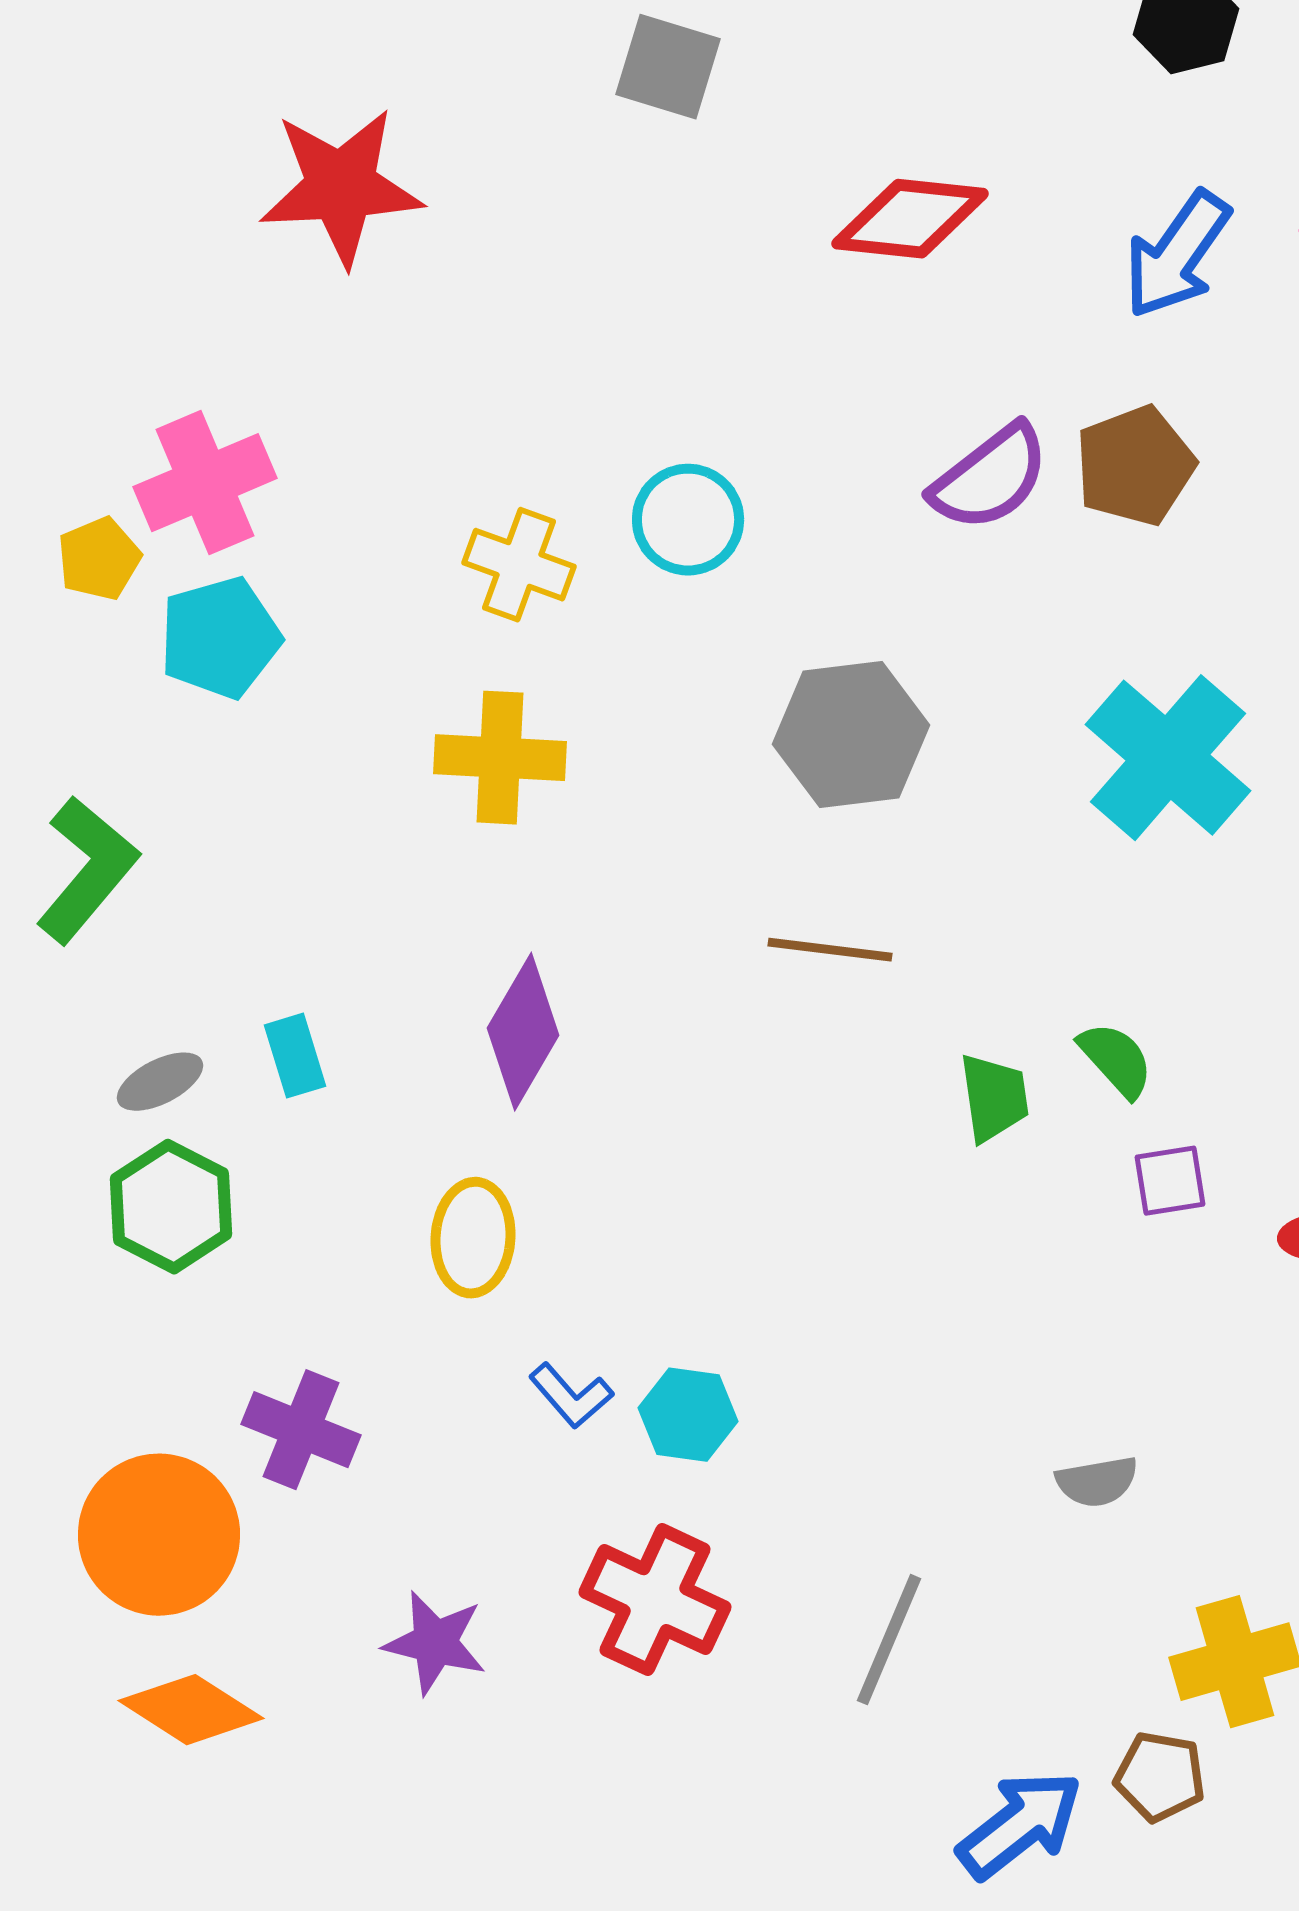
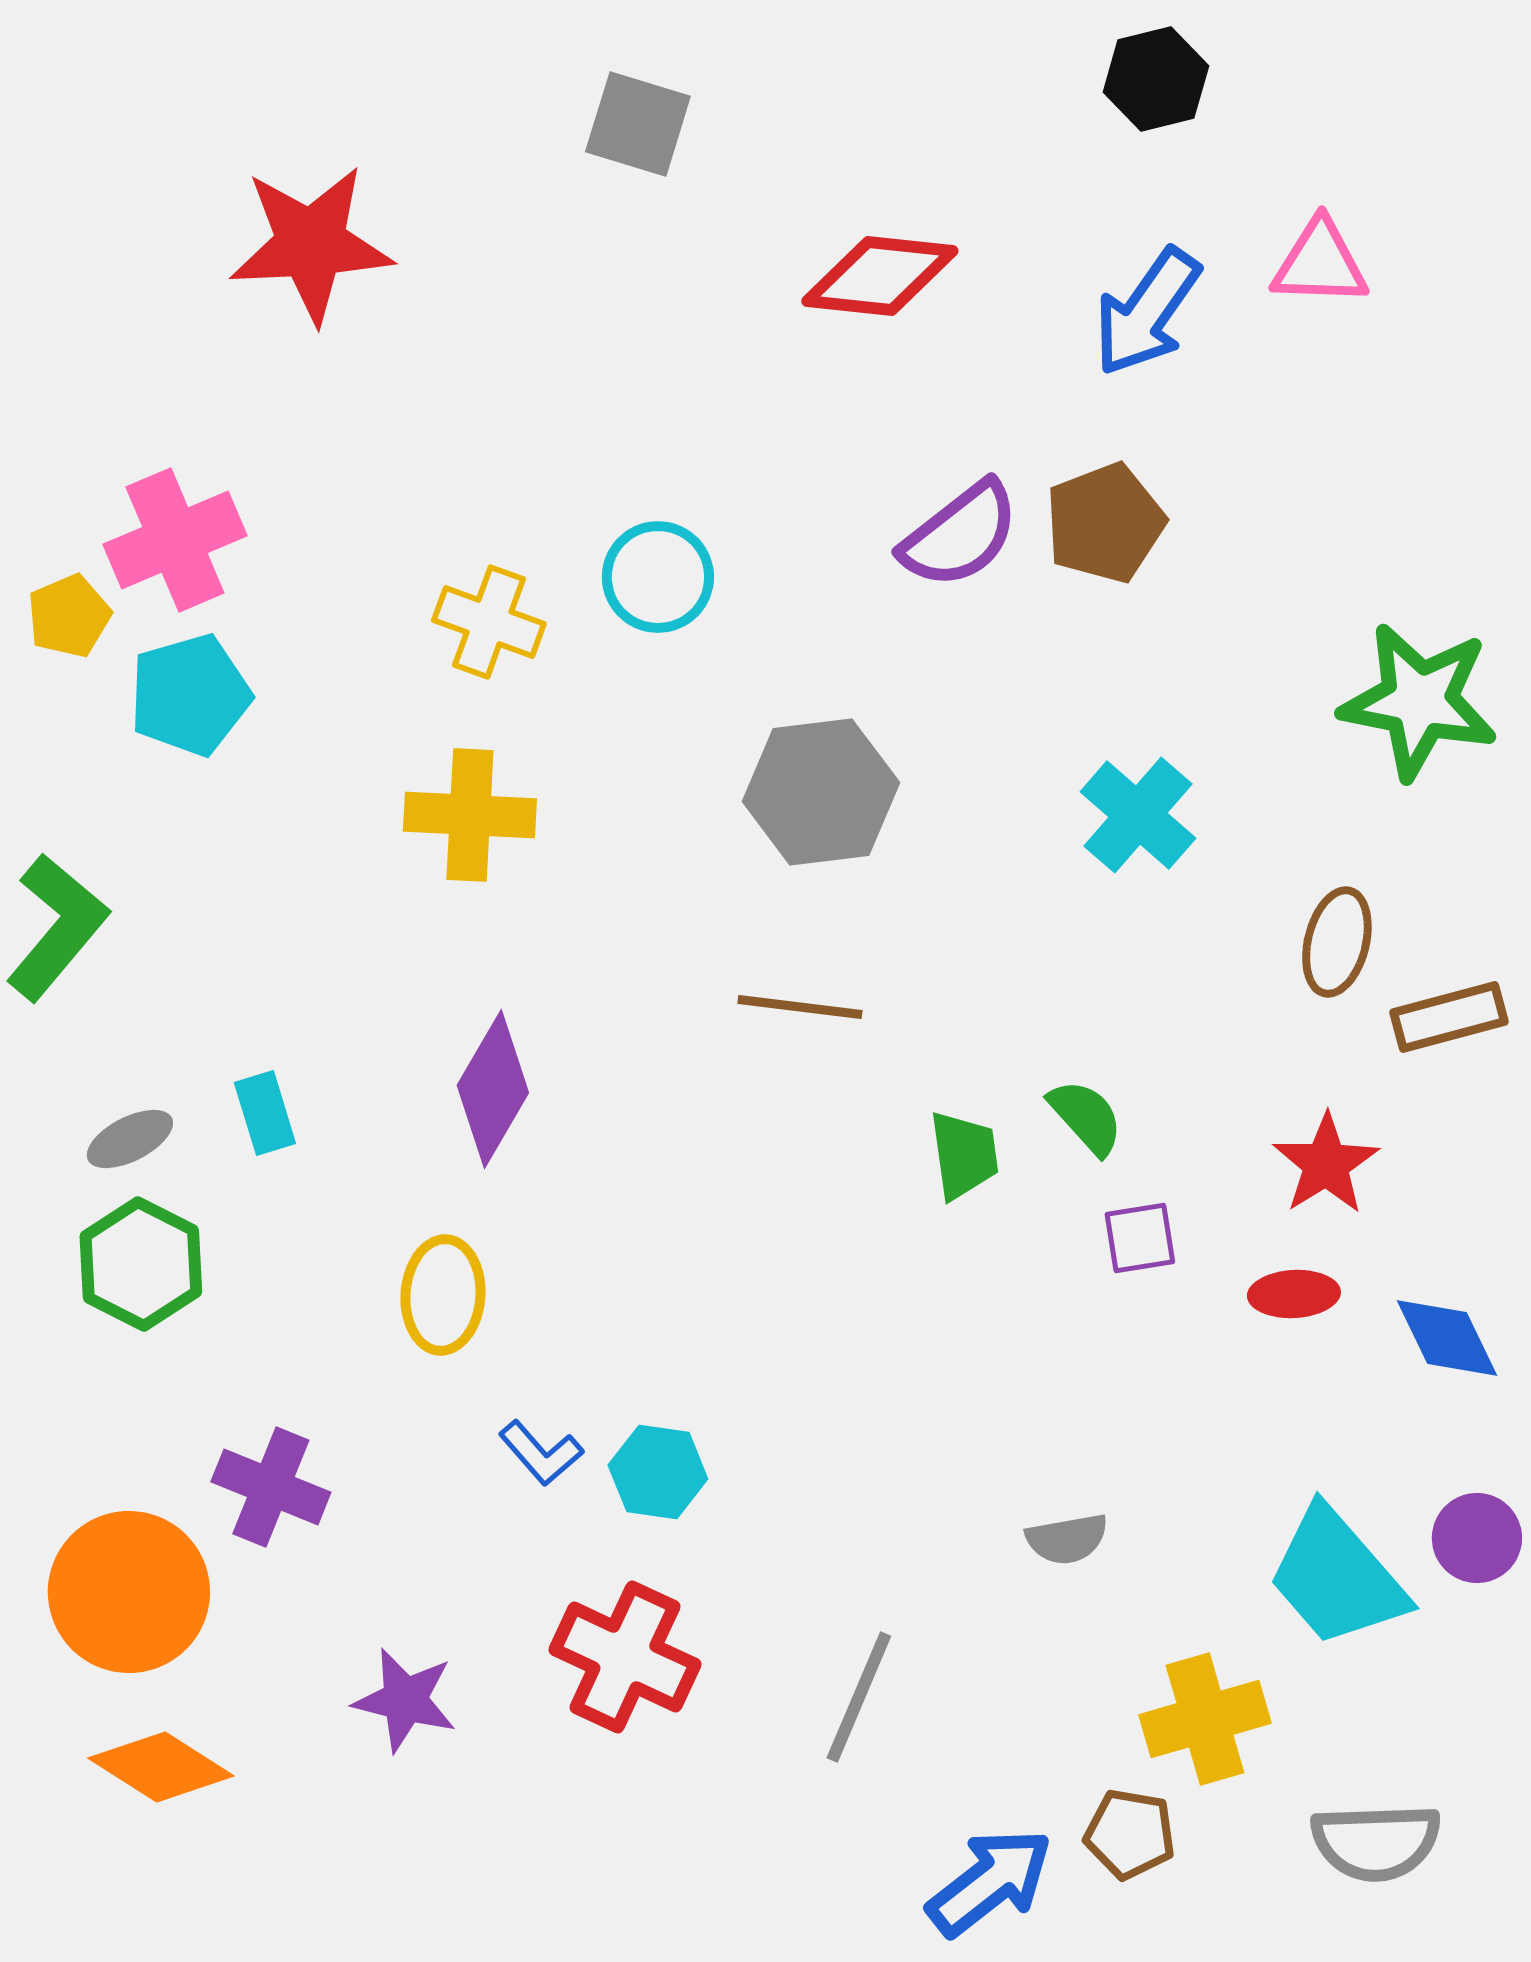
cyan cross: (1168, 758) -> (1138, 815), size x0.7

